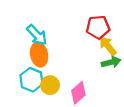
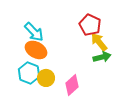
red pentagon: (98, 27) -> (90, 25), turned 30
orange ellipse: (39, 55) -> (36, 50), turned -50

